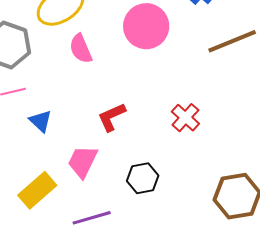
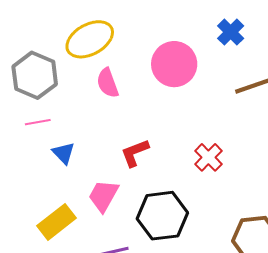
black hexagon: (143, 178) -> (162, 216), size x1.6

